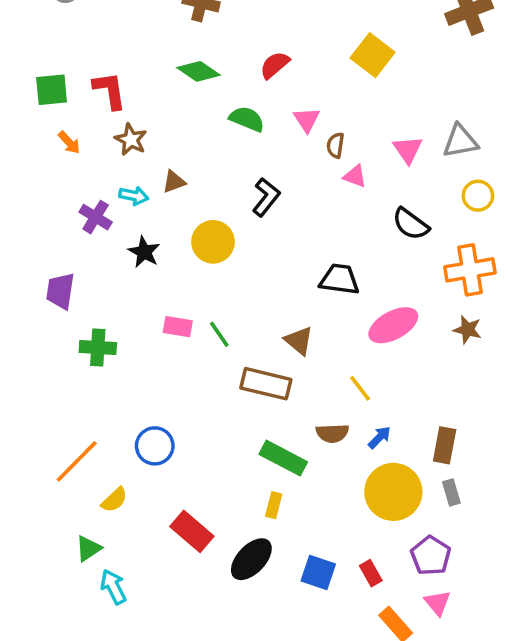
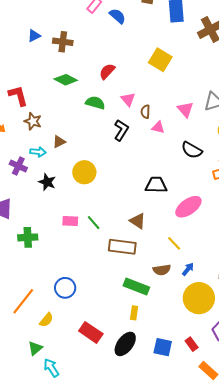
black L-shape: (266, 197) -> (121, 130), moved

